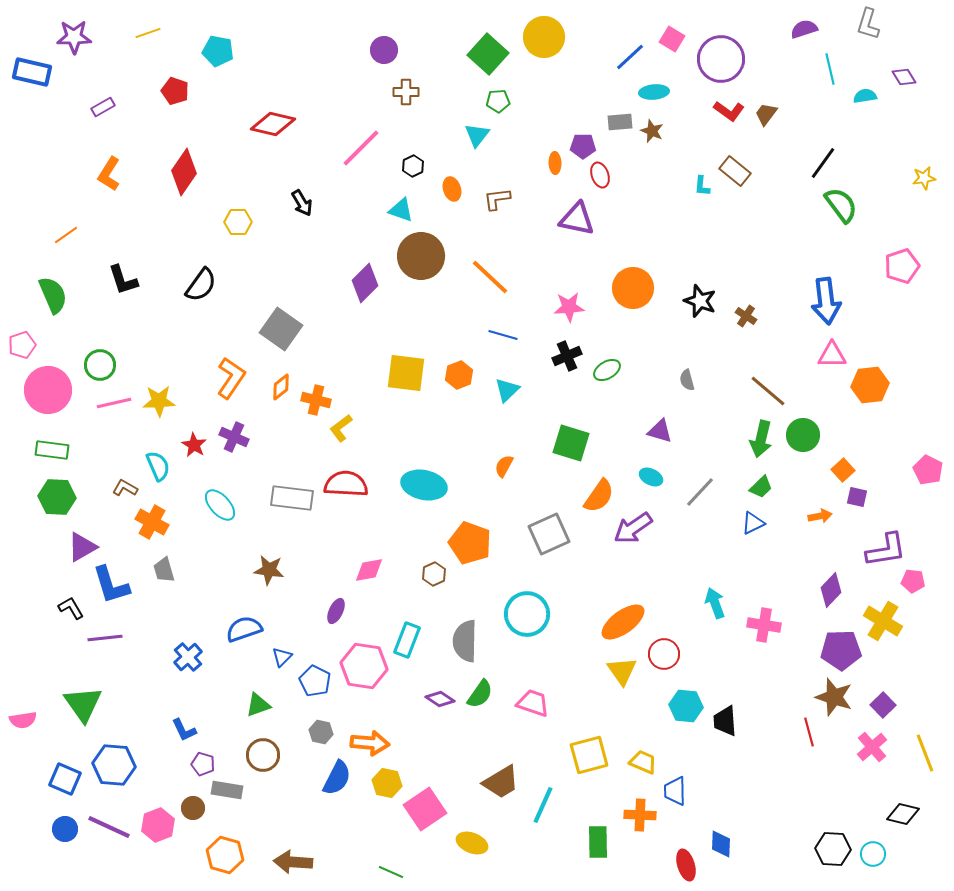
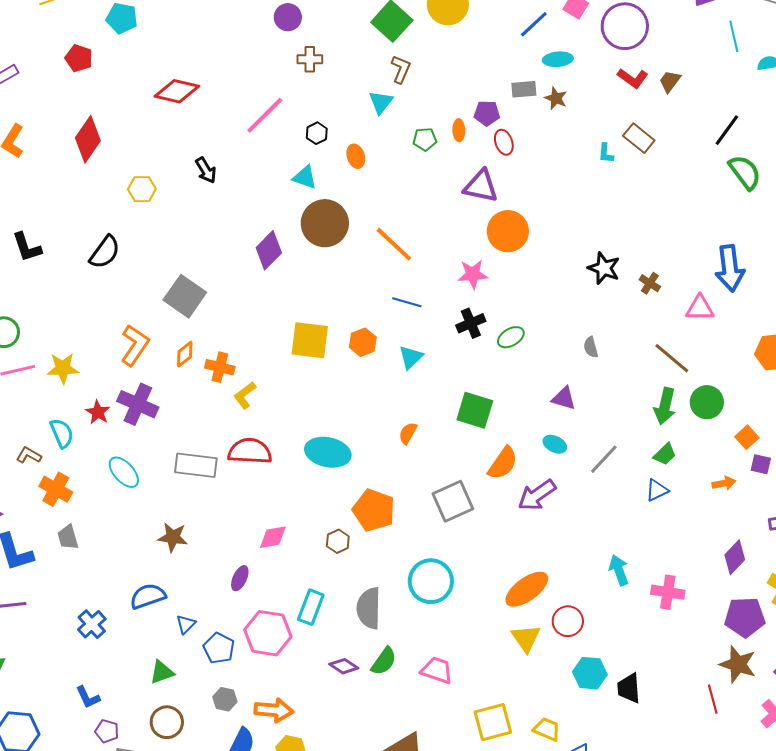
green pentagon: (498, 101) -> (425, 139), moved
brown L-shape: (497, 199) -> (401, 69), moved, turned 120
orange circle: (633, 288) -> (508, 231), moved
pink triangle: (832, 355) -> (700, 308), moved
purple cross: (234, 437) -> (138, 404), size x1.4

